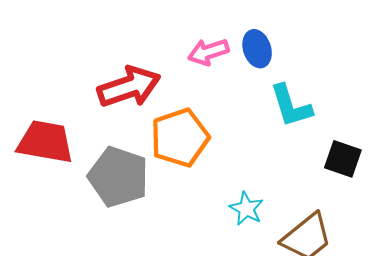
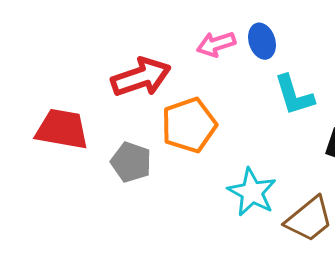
gray pentagon: (118, 177) -> (131, 162), size x0.7
cyan star: (246, 209) -> (252, 192), size x1.5

